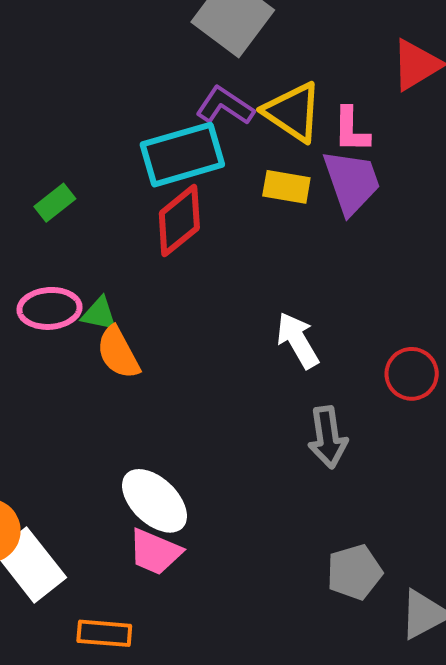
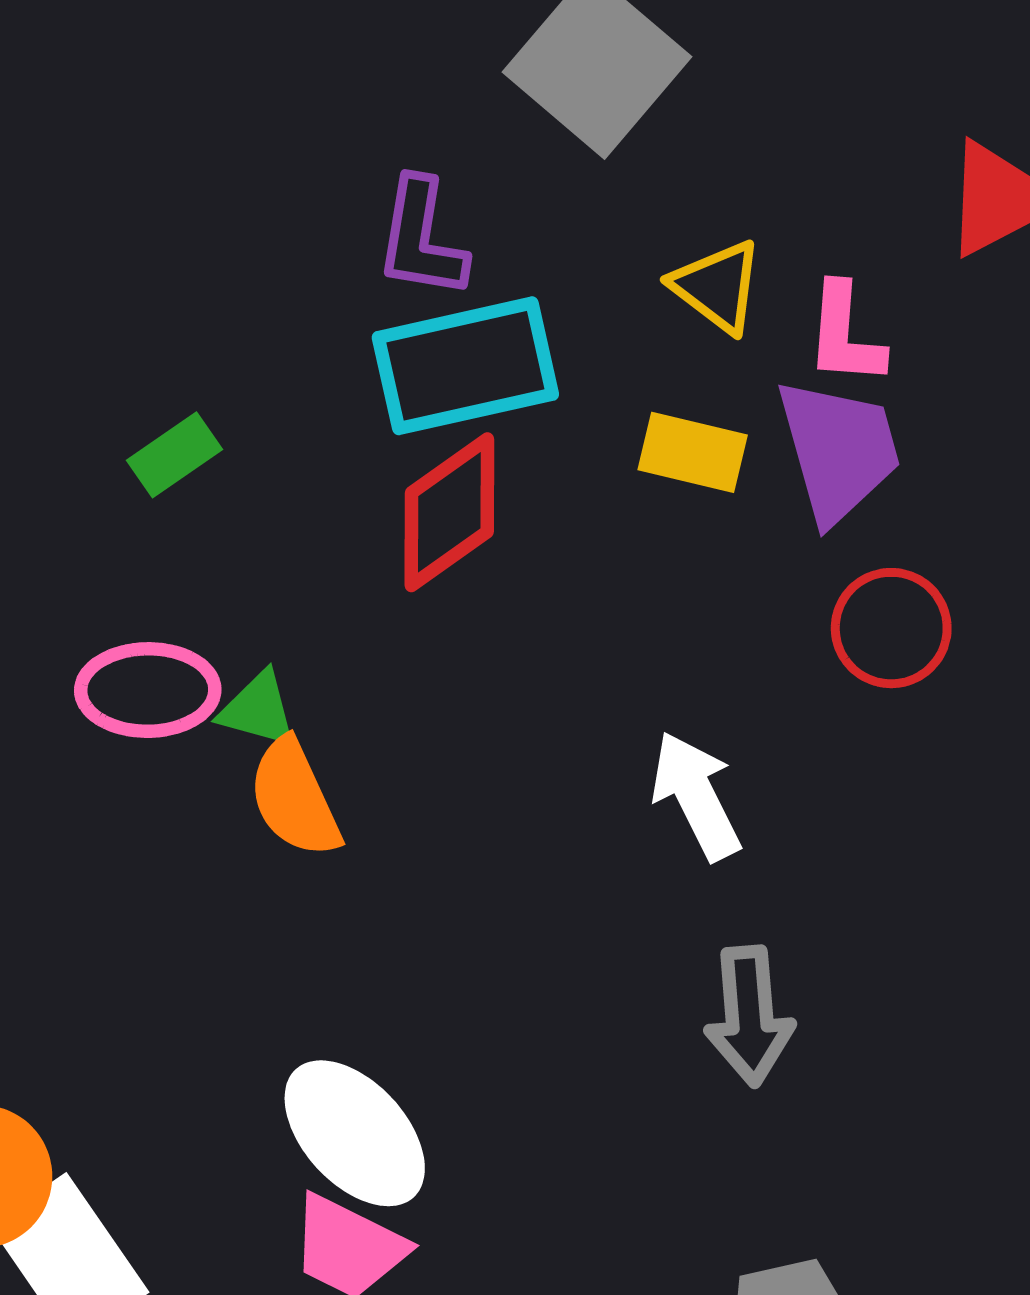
purple L-shape: (225, 106) -> (421, 238), moved, turned -118
yellow triangle: (293, 112) -> (717, 287), size x0.7
red circle: (412, 374) -> (891, 628), moved

